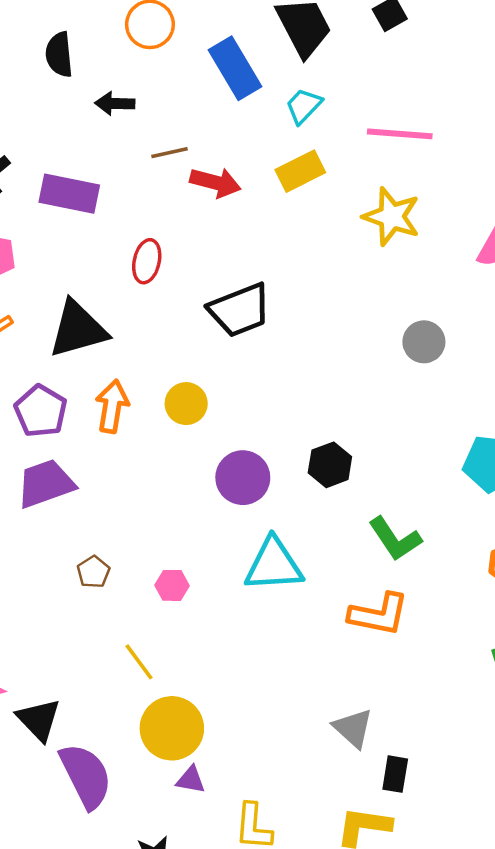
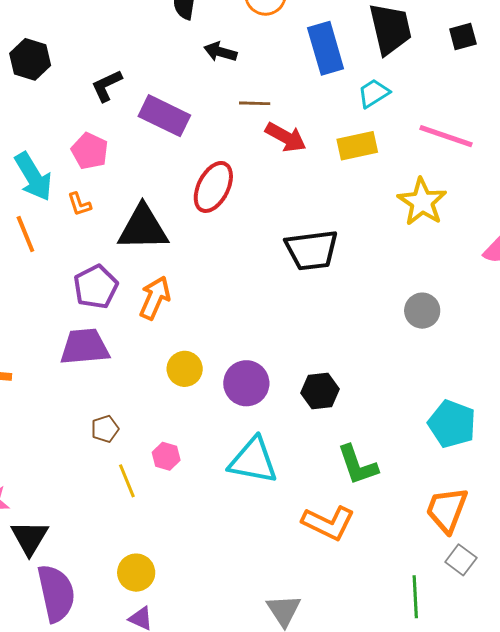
red ellipse: (147, 261) -> (213, 187), size x1.4
black trapezoid: (240, 310) -> (312, 250), moved
yellow circle: (186, 404) -> (185, 369), moved
yellow line: (139, 662) -> (127, 481), moved
yellow circle: (172, 728) -> (136, 573), size x0.7

